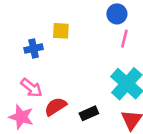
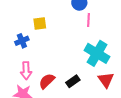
pink arrow: (31, 88) -> (26, 71), turned 60

